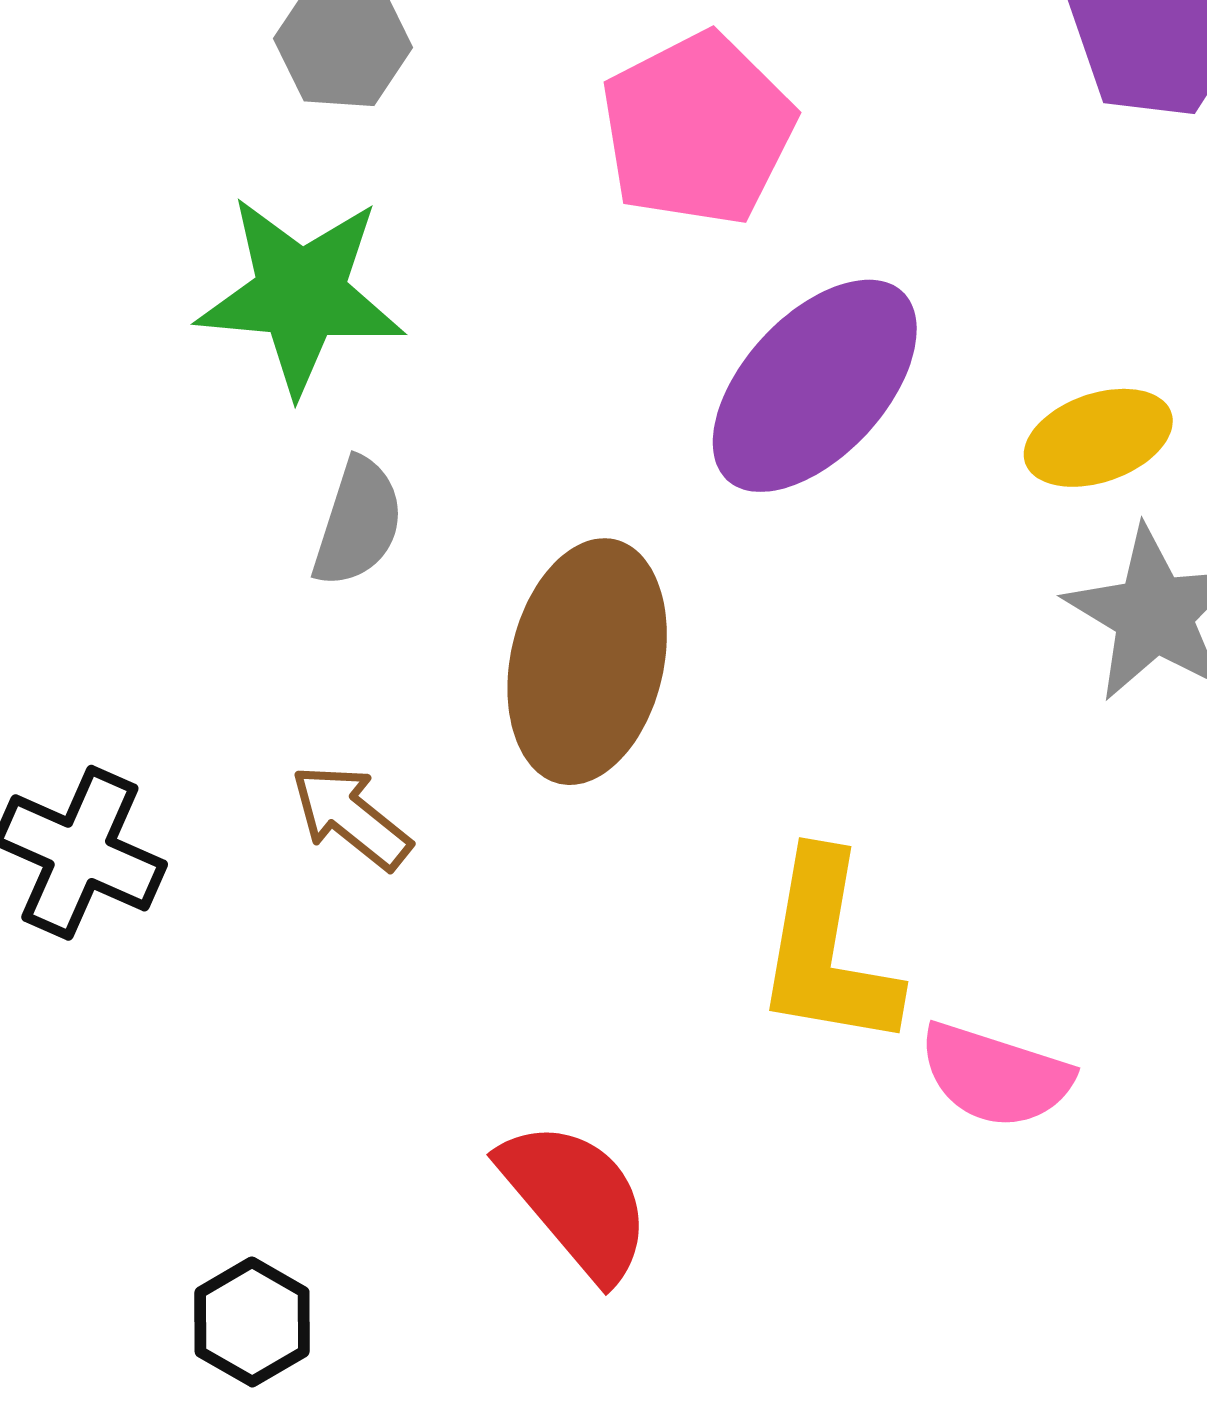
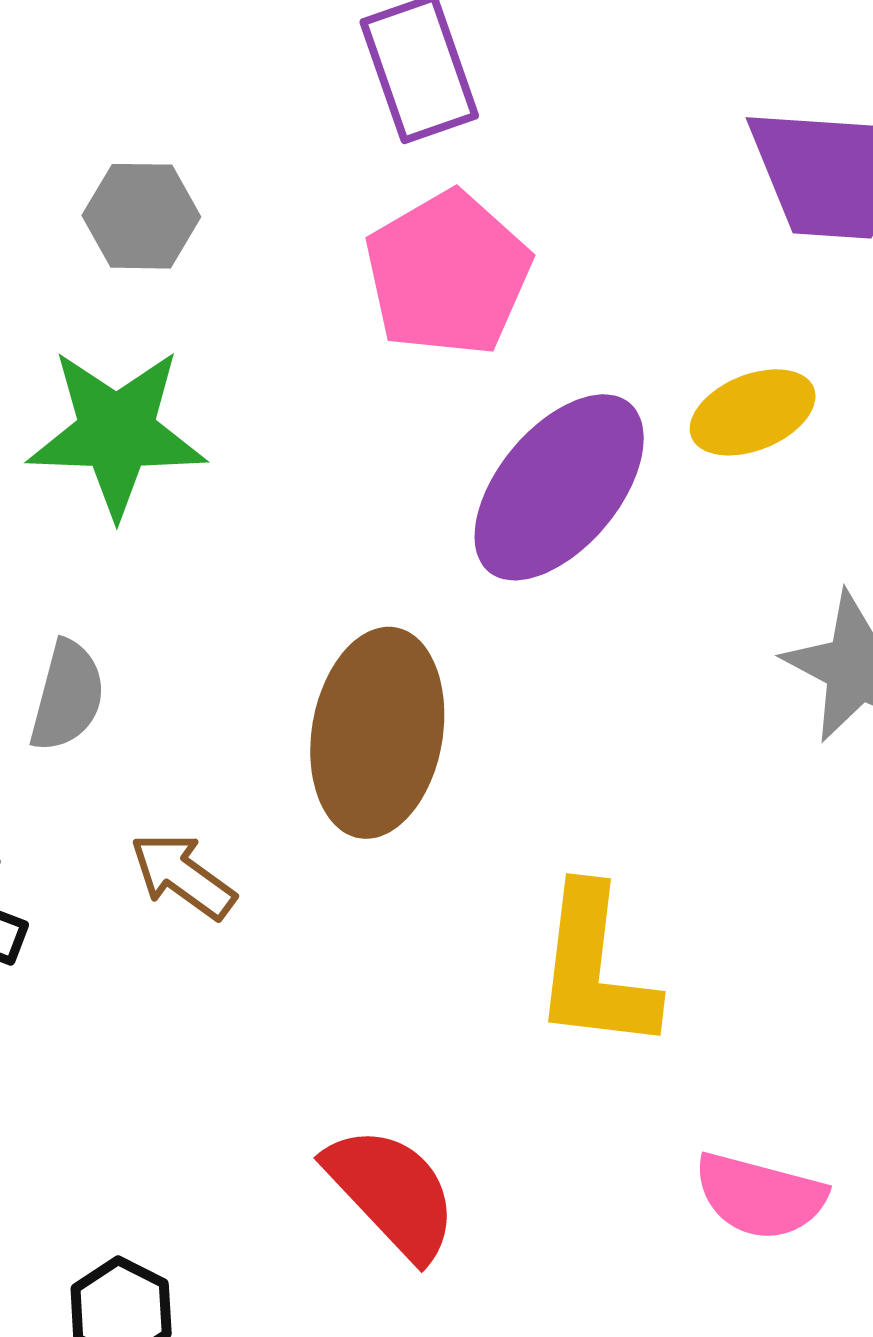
yellow ellipse: (1098, 438) -> (753, 412), moved
gray semicircle: (358, 523) -> (67, 696), moved
pink semicircle: (995, 1075) -> (760, 1196), moved

